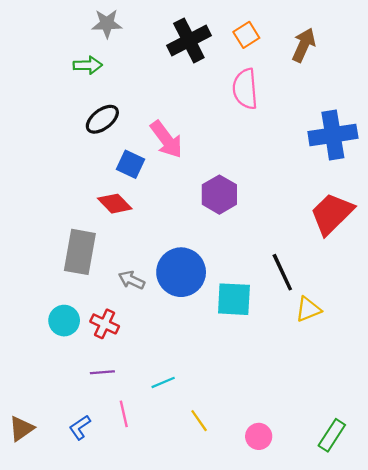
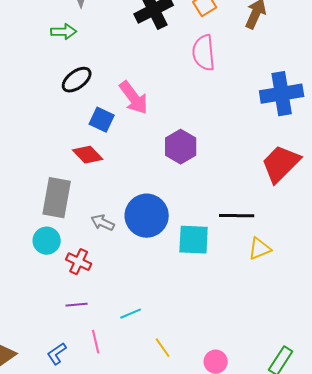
black line: (282, 272) -> (237, 216), turned -64
cyan circle: (64, 321) -> (47, 241), moved

